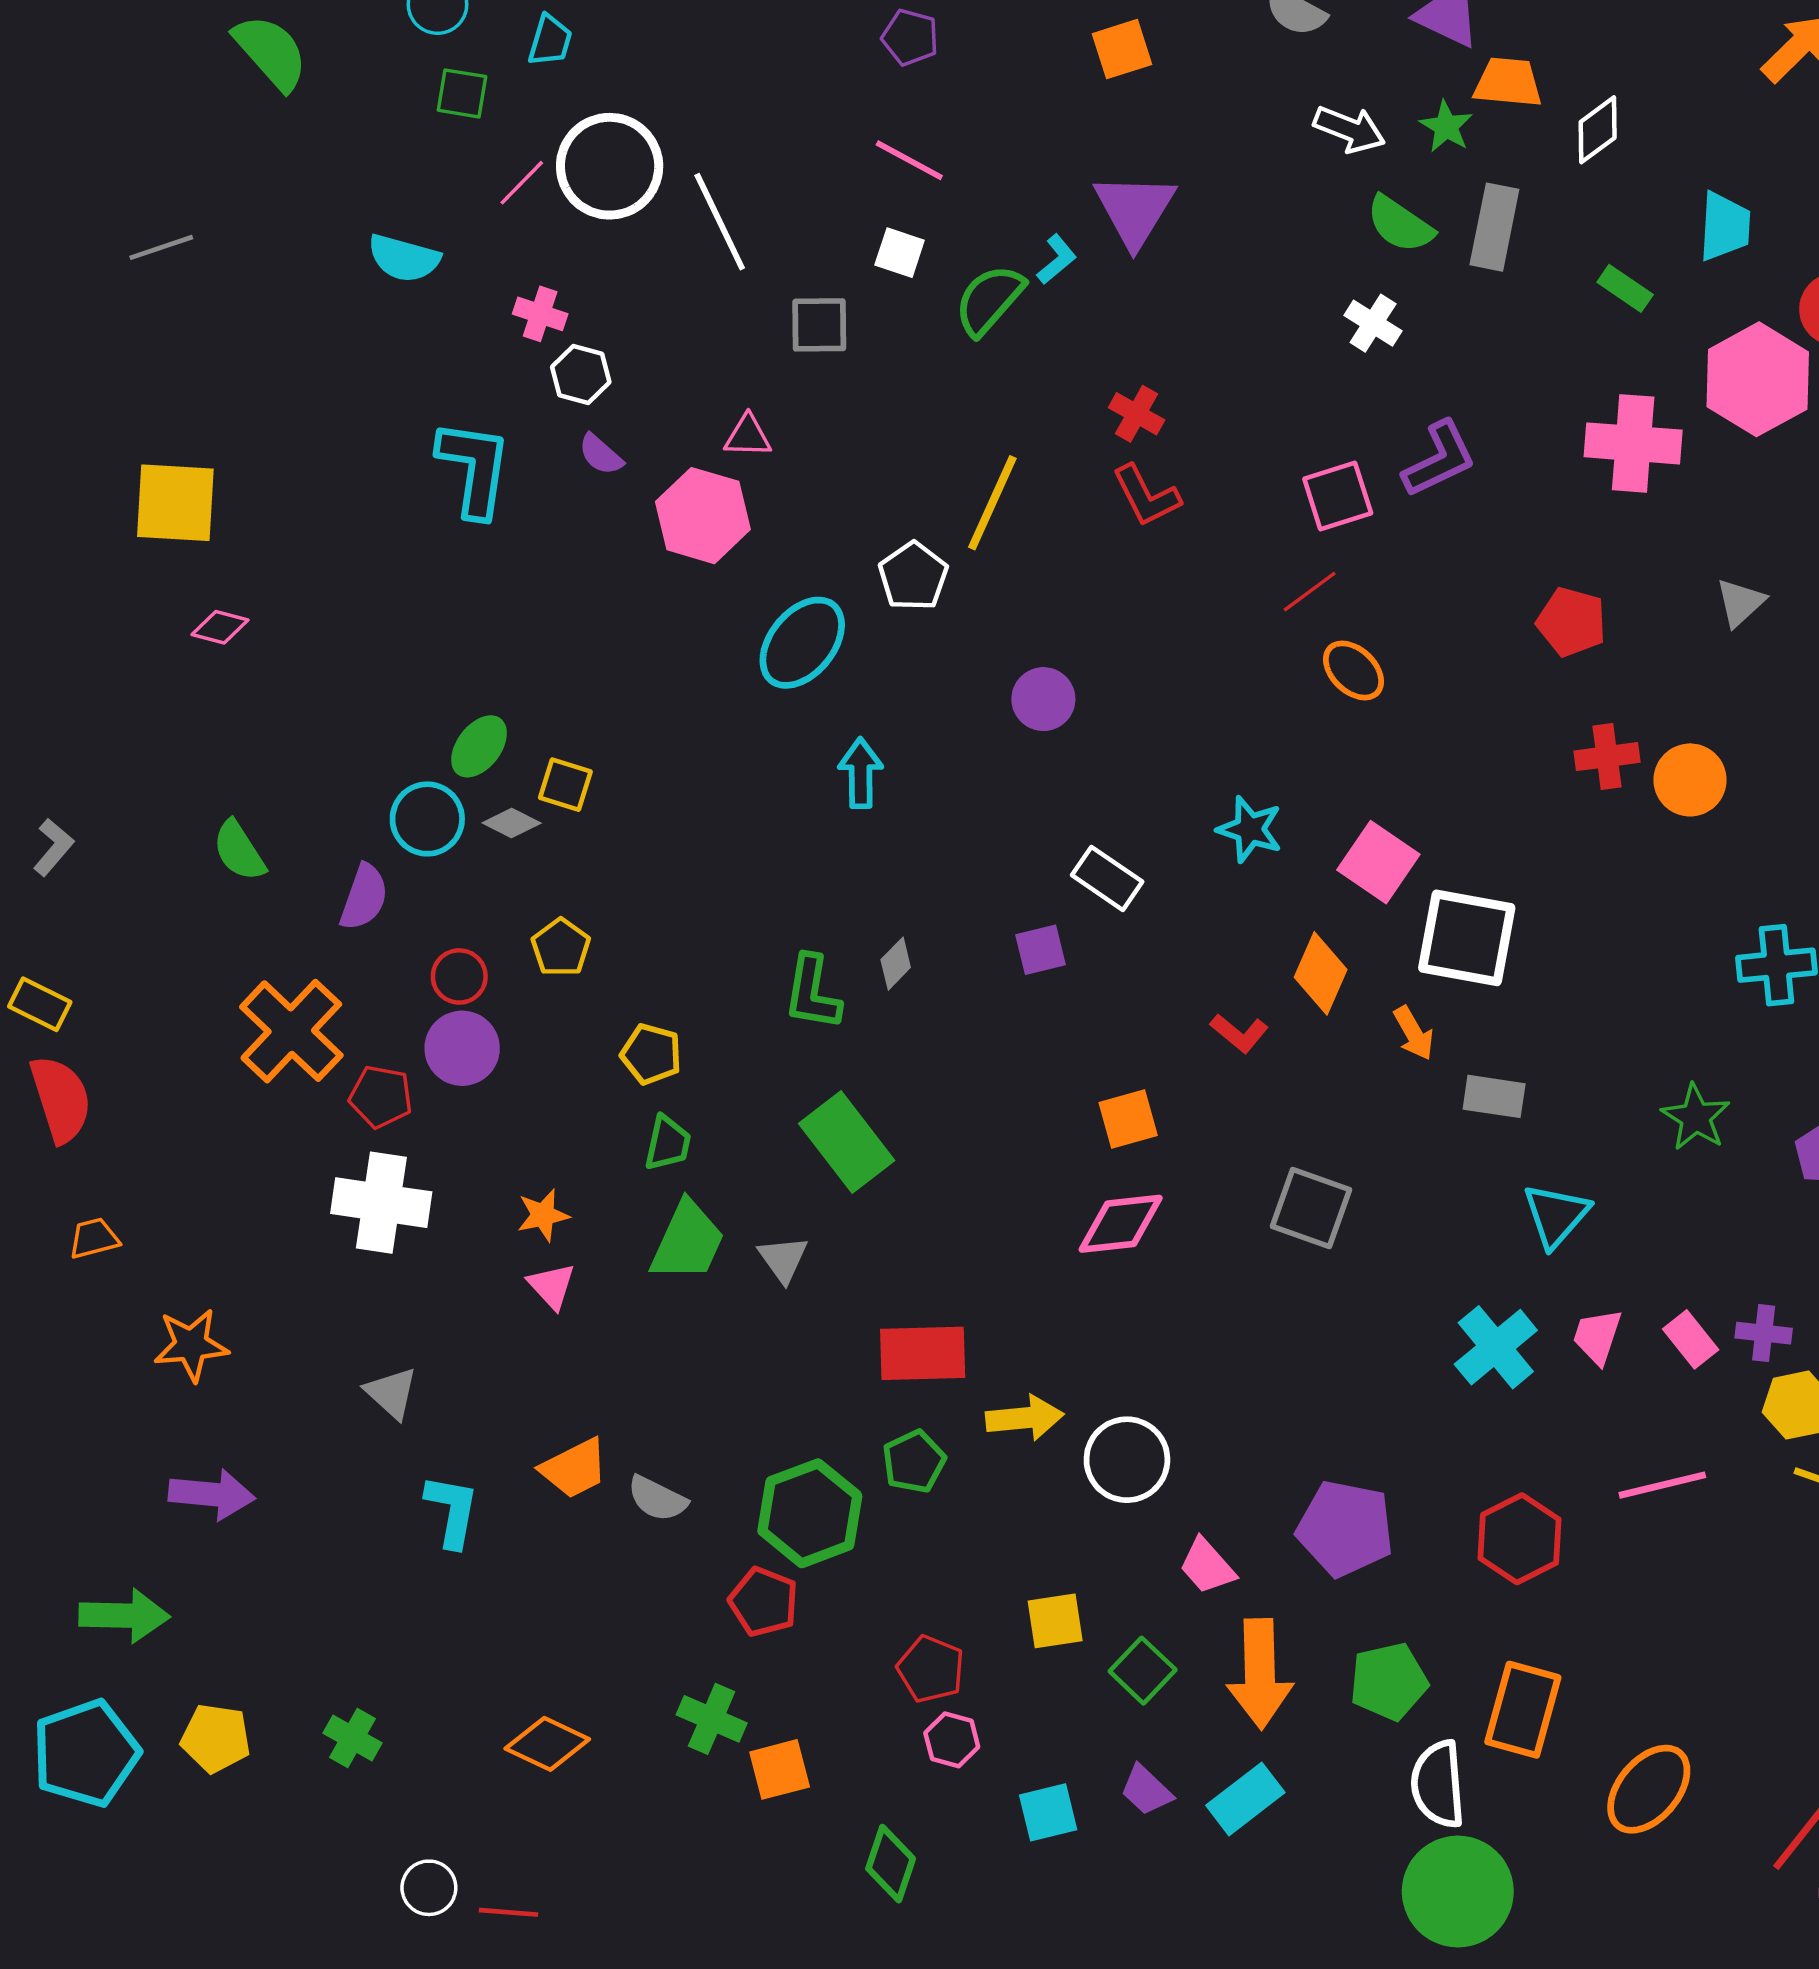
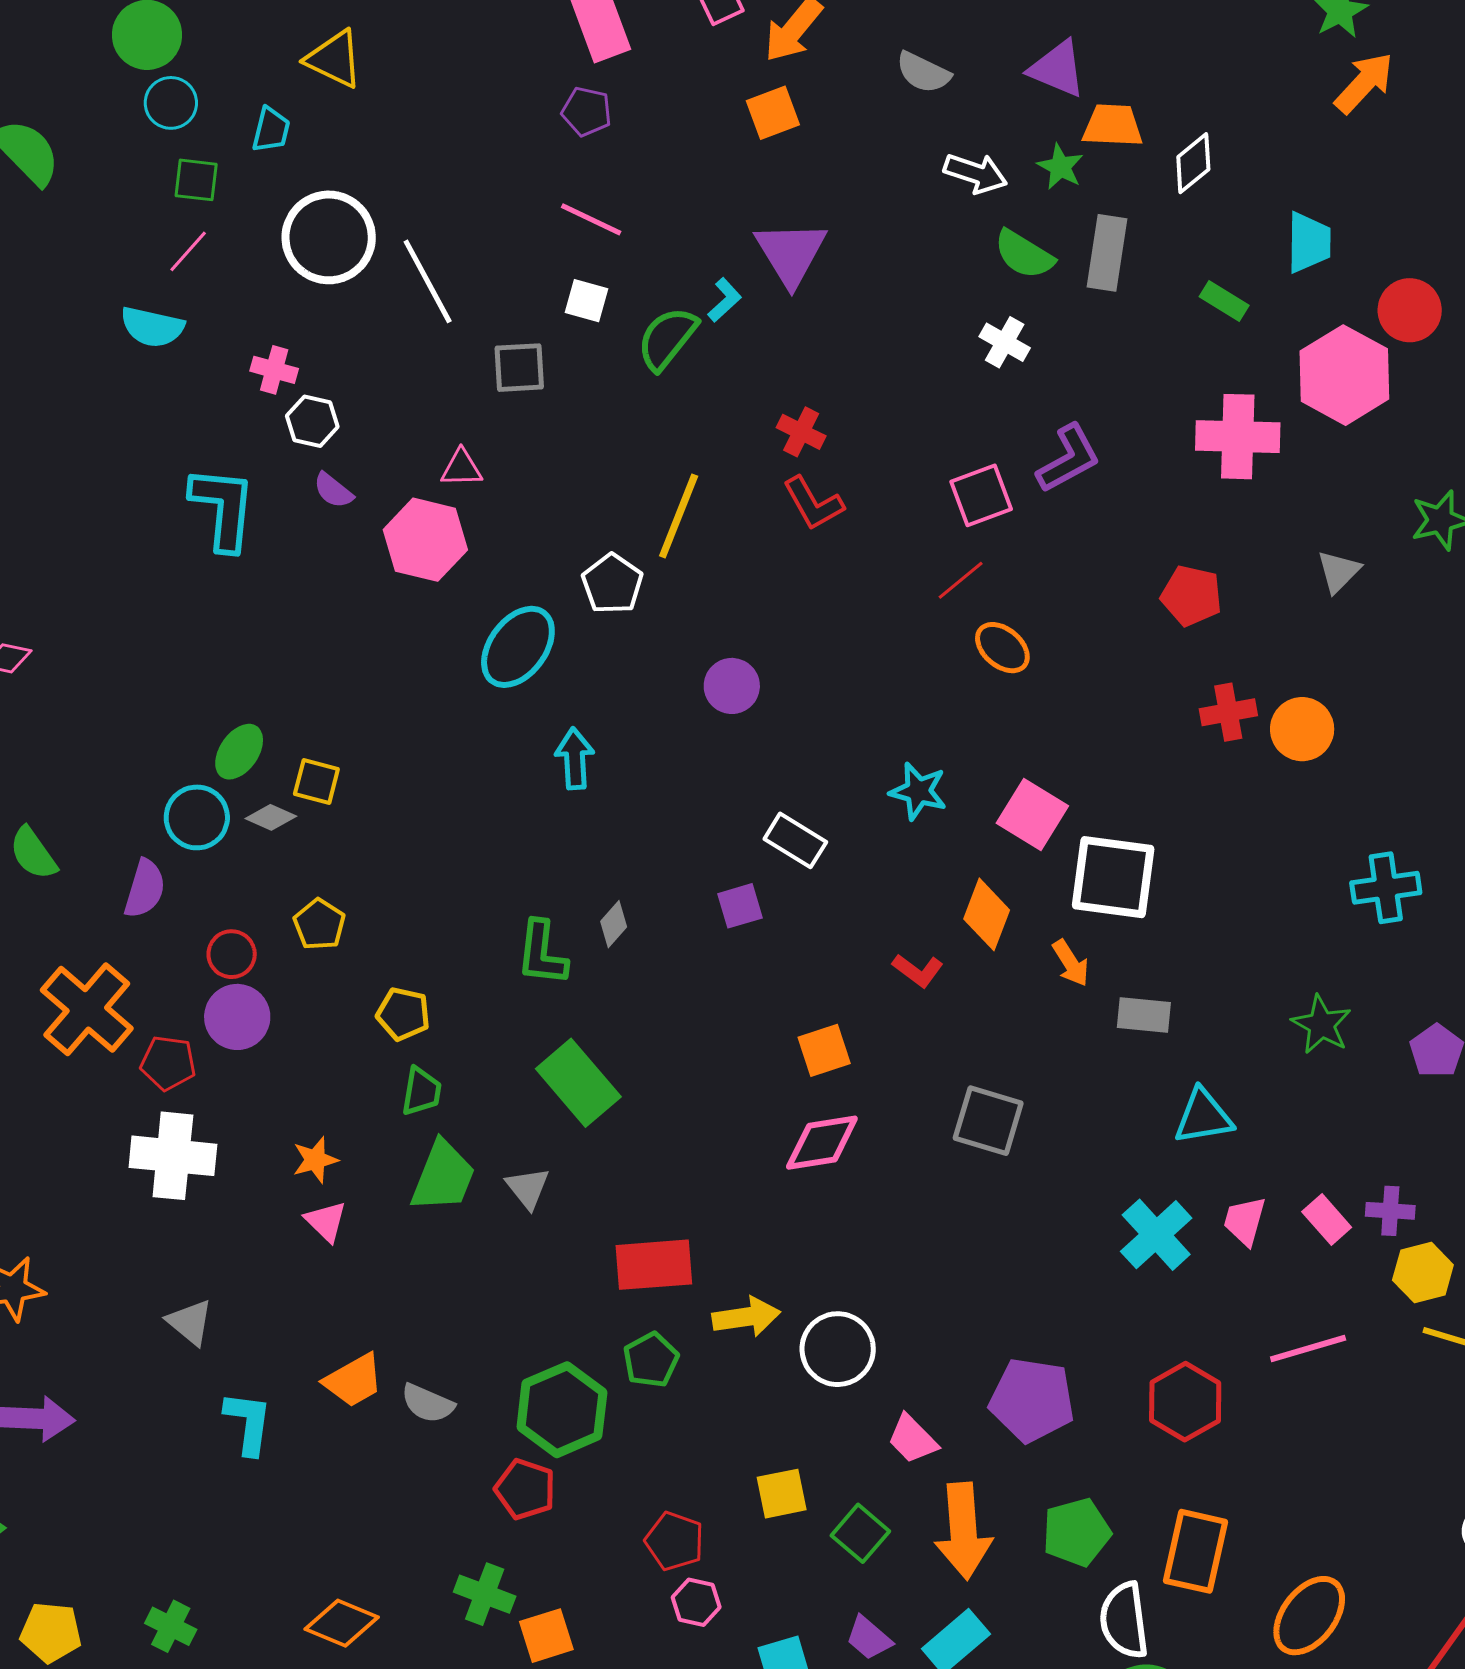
pink line: (522, 183) -> (188, 251), moved
cyan triangle: (1556, 1215) -> (1203, 1117), turned 42

